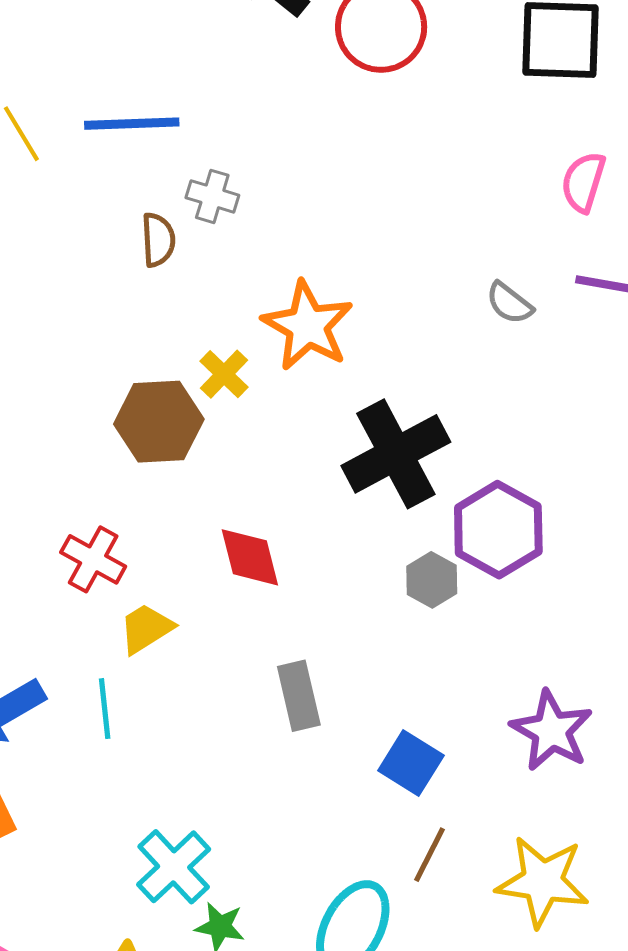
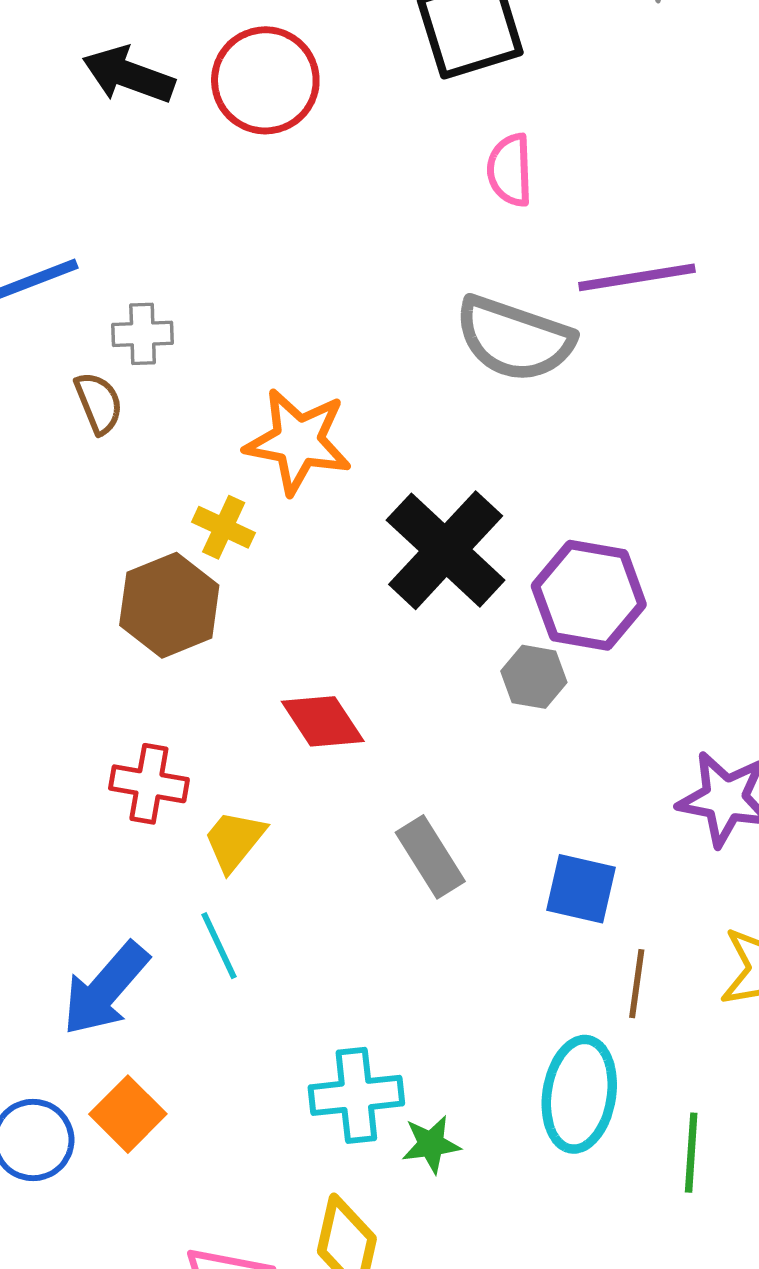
pink semicircle: (583, 182) -> (510, 170), moved
gray semicircle: (509, 303) -> (514, 339), size x2.0
cyan cross: (174, 867) -> (356, 1095), turned -34

